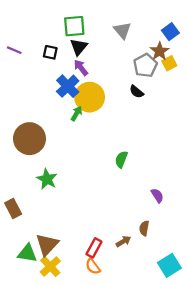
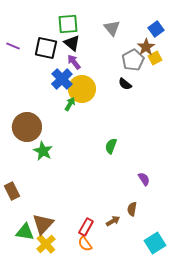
black triangle: (79, 47) -> (72, 43), turned -30
black square: (50, 52) -> (46, 48), size x1.6
green star: (47, 179) -> (43, 151), moved

